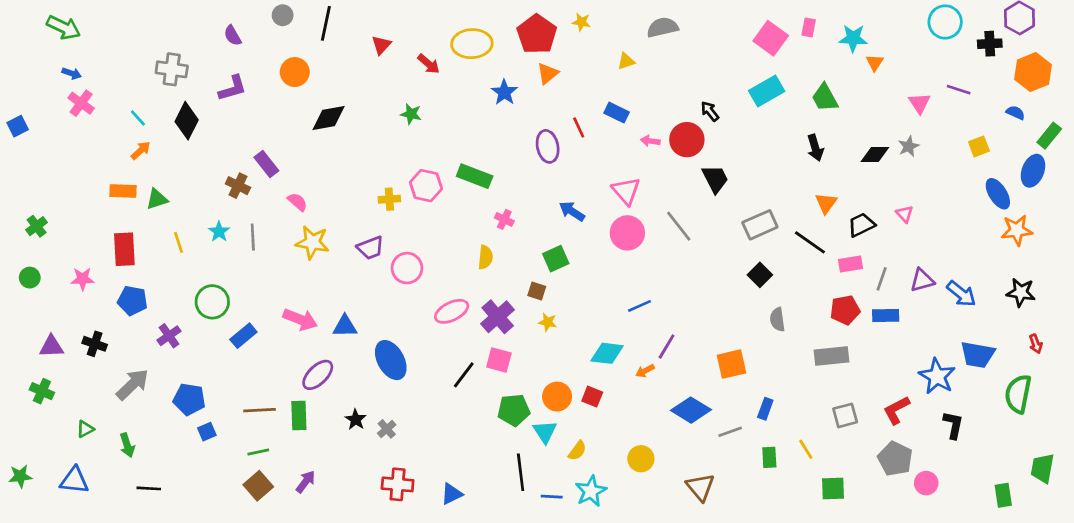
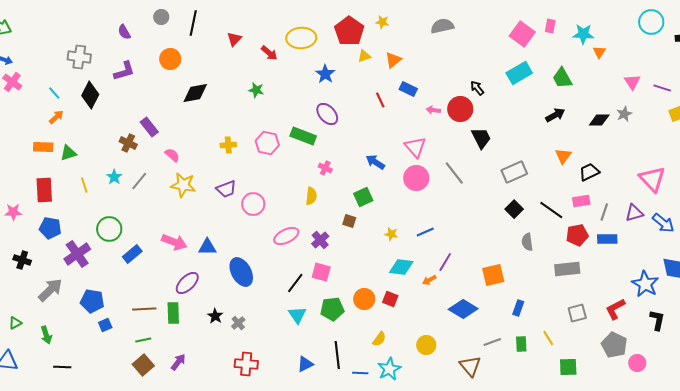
yellow triangle: (626, 61) -> (364, 56), moved
orange triangle: (548, 73) -> (393, 60), moved
purple line: (959, 90) -> (662, 88), moved
purple ellipse: (548, 146) -> (327, 114), moved, turned -30
black arrow: (815, 148) -> (555, 115), turned -102
yellow cross: (389, 199) -> (228, 145), moved
pink triangle: (905, 214) -> (652, 179), moved, size x2.0
gray line: (253, 237) -> (139, 181), turned 42
black line: (810, 242) -> (551, 210), moved
purple cross: (498, 317) -> (320, 240), size x0.7
yellow star: (548, 322) -> (391, 234), moved
purple cross: (169, 336) -> (77, 254), size x1.5
cyan triangle: (545, 432) -> (297, 315), moved
gray line: (730, 432) -> (492, 342), moved
blue triangle: (452, 494) -> (305, 364), moved

